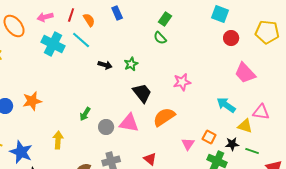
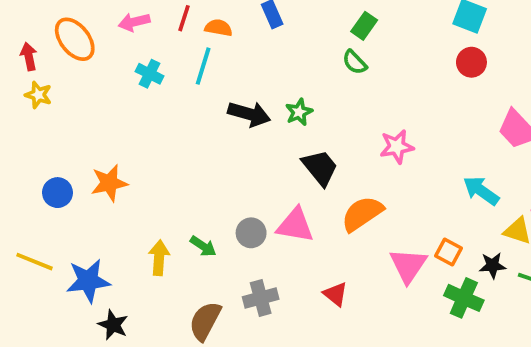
orange semicircle: (89, 20) -> (218, 28), turned -48
red circle: (231, 38) -> (471, 62), moved
cyan line: (81, 40) -> (203, 66), turned 66
cyan cross: (53, 44) -> (149, 74), size x0.6
black arrow: (105, 65) -> (249, 114), size x1.5
green arrow: (85, 114) -> (203, 246), moved, turned -88
pink triangle: (188, 144) -> (408, 265), size x1.5
blue star: (21, 152) -> (88, 281), turned -30

